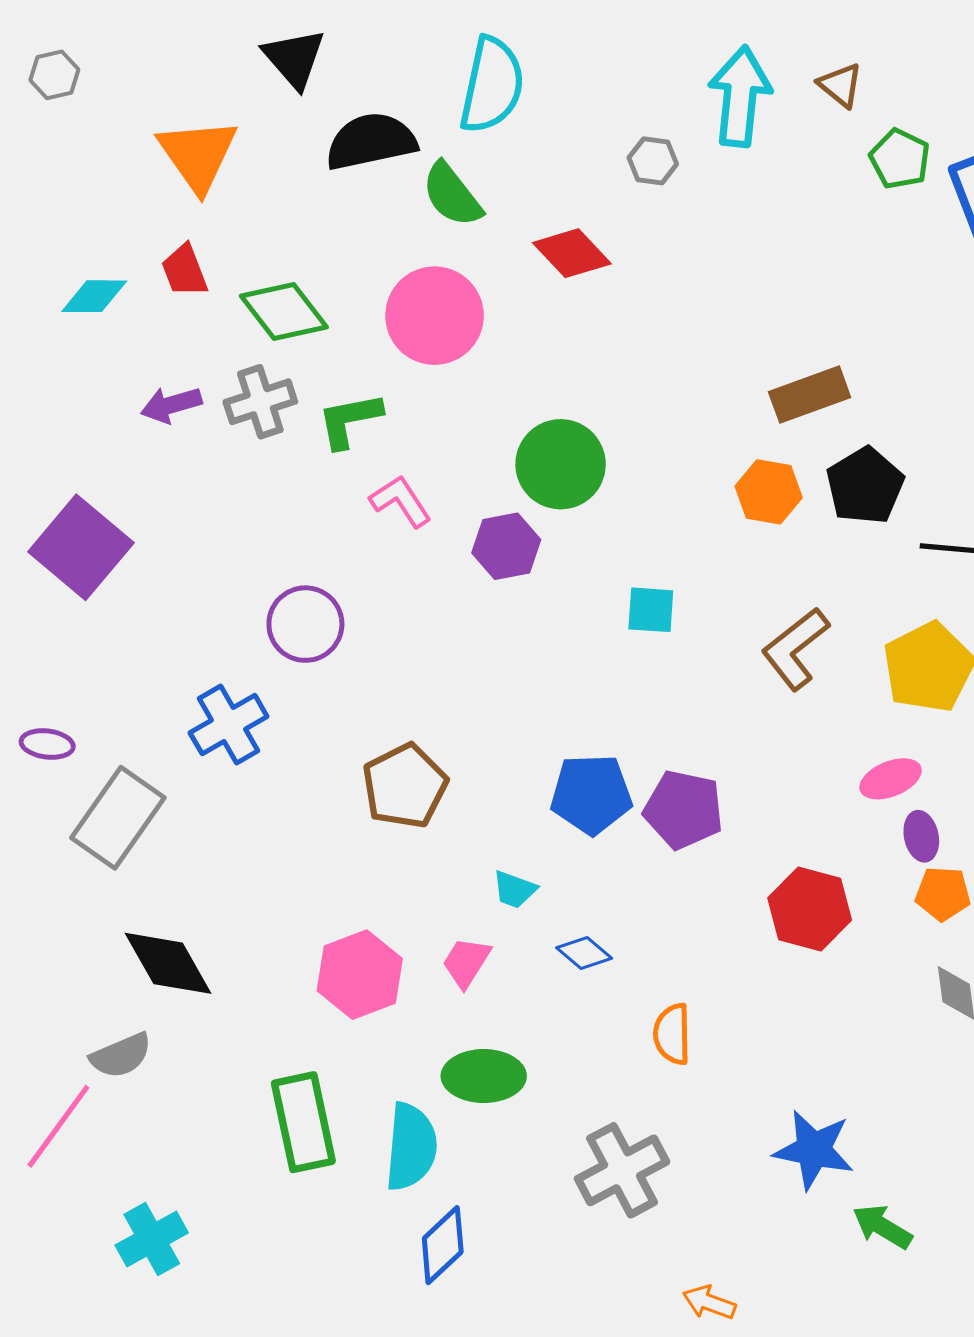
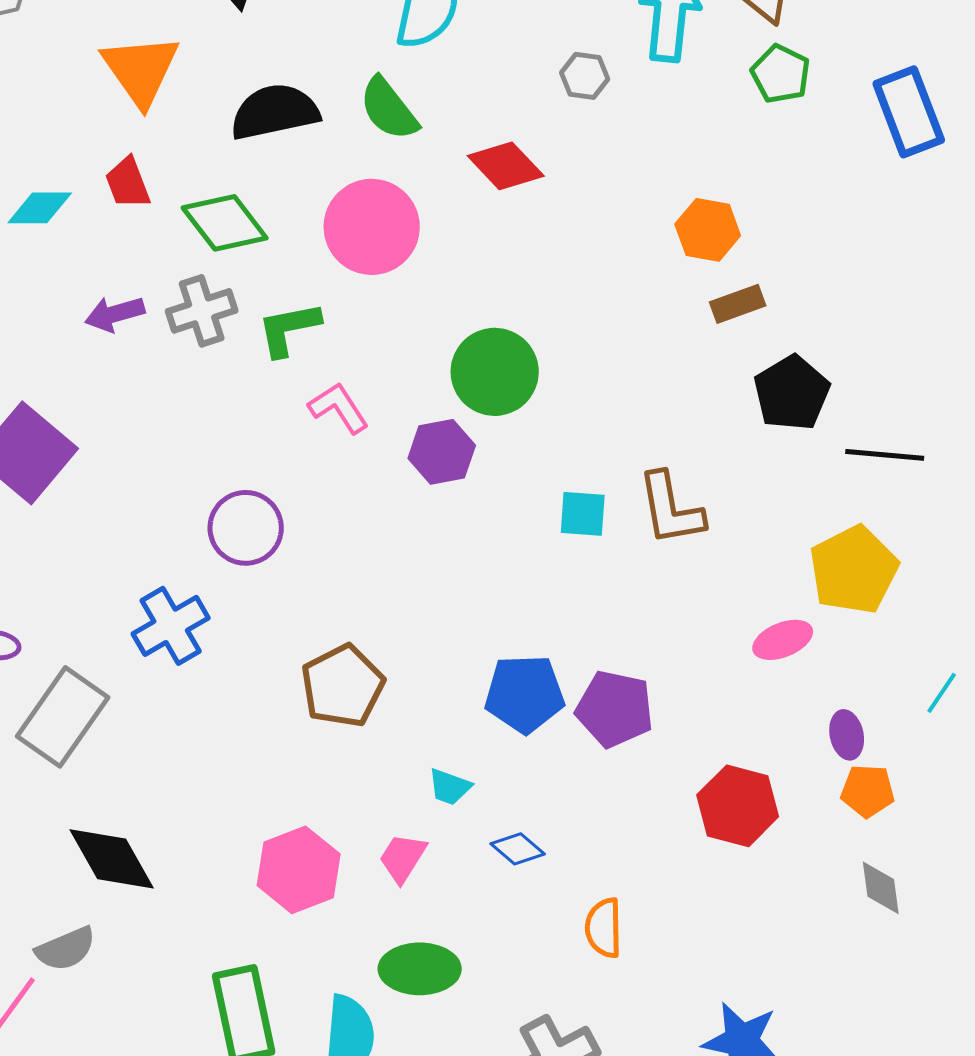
black semicircle: (371, 141) -> (275, 112), moved
green pentagon: (900, 159) -> (781, 74), moved
brown rectangle: (810, 395) -> (738, 304), size x0.7
orange hexagon: (769, 492) -> (708, 230), moved
brown L-shape: (795, 649) -> (671, 509), moved, turned -62
pink ellipse: (891, 779) -> (783, 640), moved

